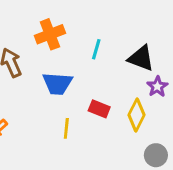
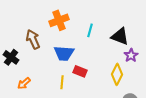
red rectangle: (99, 109) -> (80, 71), moved
yellow line: (66, 128) -> (62, 82), moved

